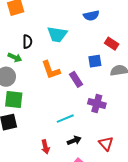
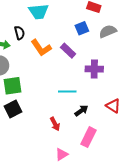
black semicircle: (27, 42) -> (20, 33), moved
cyan line: (65, 119) -> (67, 91), turned 36

